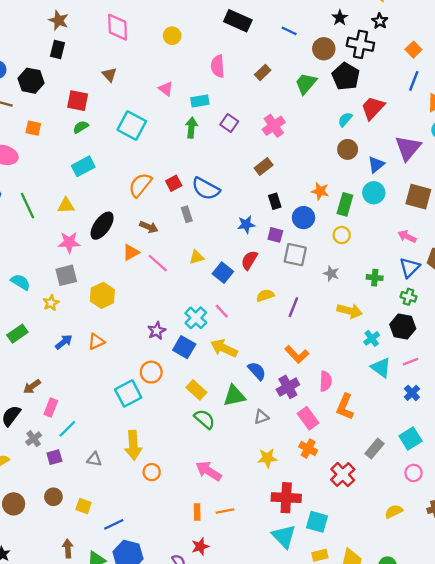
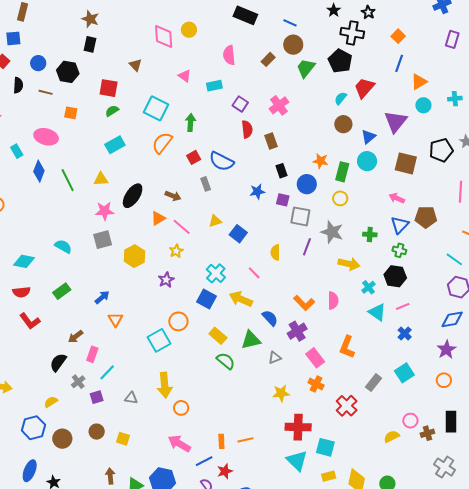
pink diamond: (118, 27) -> (164, 36), moved
brown circle: (324, 49) -> (293, 45), moved
green arrow: (191, 128) -> (191, 122), moved
brown rectangle: (264, 167) -> (271, 141), turned -70
orange semicircle: (140, 185) -> (162, 143), moved
red semicircle: (249, 260) -> (247, 129), moved, turned 144
gray star: (331, 274) -> (332, 232), size x1.6
yellow semicircle: (265, 295) -> (275, 252), turned -70
yellow star: (51, 303) -> (176, 251), moved
purple line: (293, 307) -> (307, 247), moved
pink line: (222, 311) -> (254, 273), moved
purple star: (157, 331) -> (166, 280), moved
orange triangle: (96, 342) -> (115, 320), moved, turned -35
pink semicircle: (326, 381) -> (333, 301), moved
pink arrow: (209, 471) -> (179, 444), moved
pink circle: (414, 473) -> (410, 421), moved
blue line: (114, 524) -> (204, 461), moved

